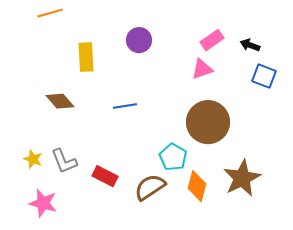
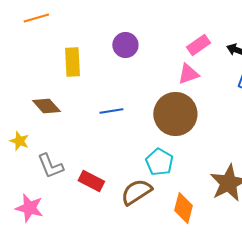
brown circle: (208, 122) -> (175, 114), moved
yellow star: (33, 159) -> (19, 141), moved
orange diamond: (197, 186) -> (183, 208), moved

